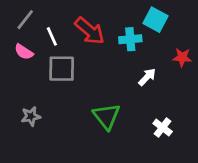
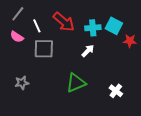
cyan square: (156, 20) -> (114, 26), moved
white arrow: (147, 77) -> (88, 51), moved
green triangle: (106, 116) -> (76, 83), turned 45

